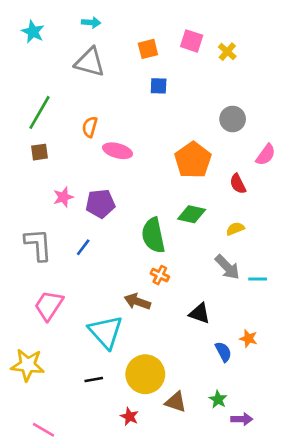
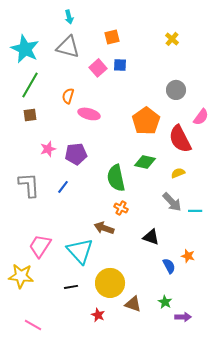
cyan arrow: (91, 22) -> (69, 17), turned 72
cyan star: (33, 32) -> (25, 49), moved, size x1.6
pink square: (192, 41) -> (98, 68), moved, turned 30
red semicircle: (238, 184) -> (180, 139), size x1.8
pink trapezoid: (49, 305) -> (40, 246), moved

